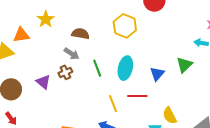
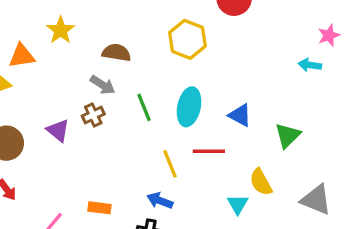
green triangle: (184, 65) -> (288, 135), moved
blue triangle: (157, 74) -> (240, 115), turned -42

